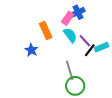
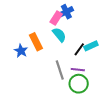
orange rectangle: (46, 30) -> (36, 42), moved
purple line: (85, 41) -> (78, 70), moved, turned -40
green circle: (75, 86) -> (79, 84), moved

